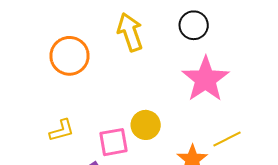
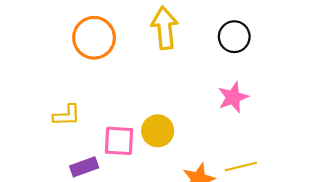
pink star: (205, 79) -> (233, 97), size x0.6

